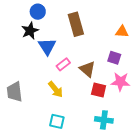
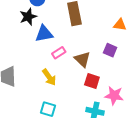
blue triangle: (47, 47) -> (44, 34), turned 48
pink star: (120, 82) -> (114, 95), moved

